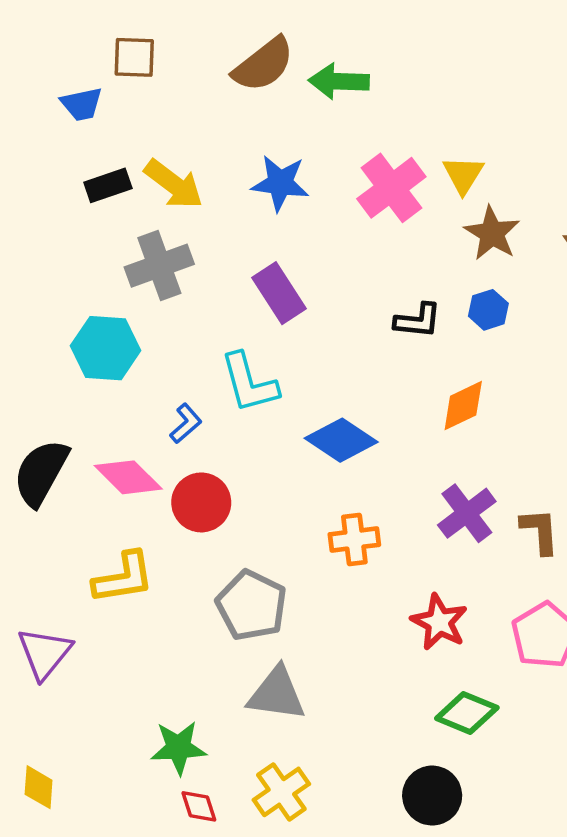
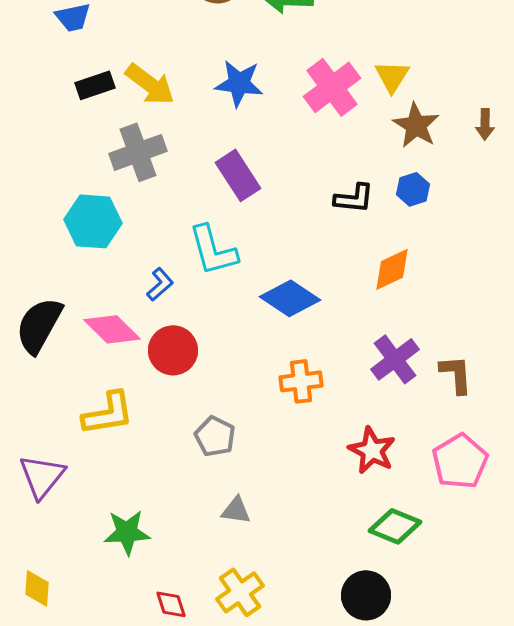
gray pentagon: (251, 605) -> (215, 436), size x0.7
gray triangle: (277, 694) -> (236, 510), size x0.6
green star: (179, 748) -> (127, 532), moved

